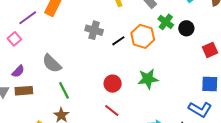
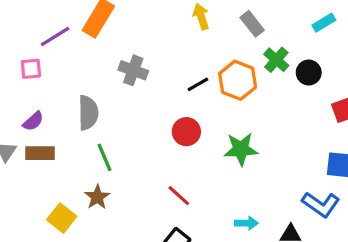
gray cross: (94, 30) -> (133, 70), moved
pink square: (14, 39) -> (31, 69), turned 32
gray semicircle: (52, 63) -> (88, 113), turned -140
red circle: (113, 84) -> (186, 132), moved

